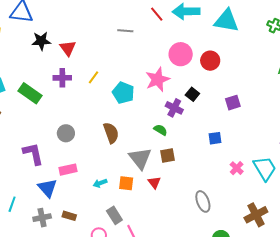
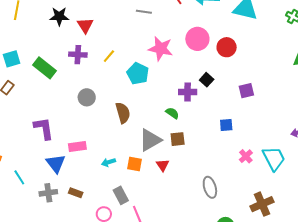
pink star: (158, 79) -> (161, 49), moved, turned 30
purple cross: (174, 108) -> (188, 92), turned -30
gray circle: (66, 133) -> (87, 97), moved
gray triangle: (140, 158) -> (150, 140), turned 35
cyan line: (12, 204) -> (19, 177), turned -56

